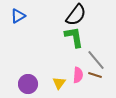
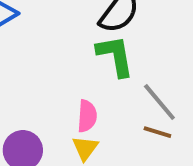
pink semicircle: (78, 75) -> (87, 116), moved

